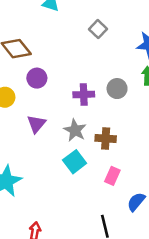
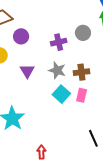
pink rectangle: (112, 176) -> (82, 95), moved

